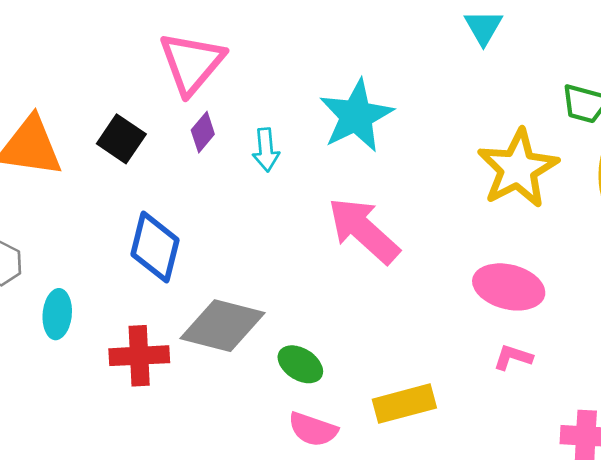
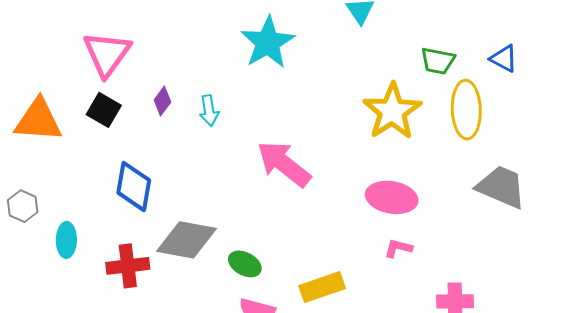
pink triangle: (192, 63) -> (107, 54), moved
cyan star: (356, 116) -> (268, 43), moved

